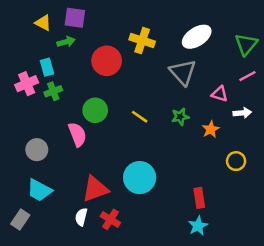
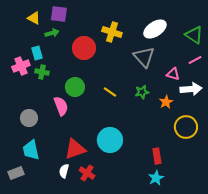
green triangle: (246, 44) -> (194, 35), turned -36
green cross: (53, 91) -> (42, 72), turned 32
white arrow: (242, 113) -> (191, 89), size x1.5
yellow circle: (236, 161) -> (186, 127), size x1.5
cyan trapezoid: (39, 190) -> (31, 150), turned 50
gray rectangle: (20, 219) -> (16, 173), turned 35

